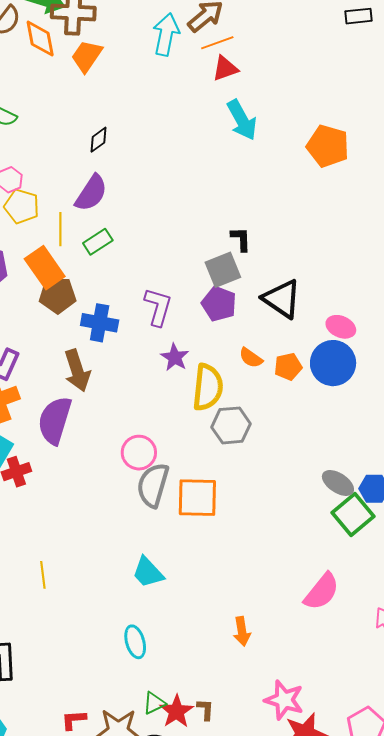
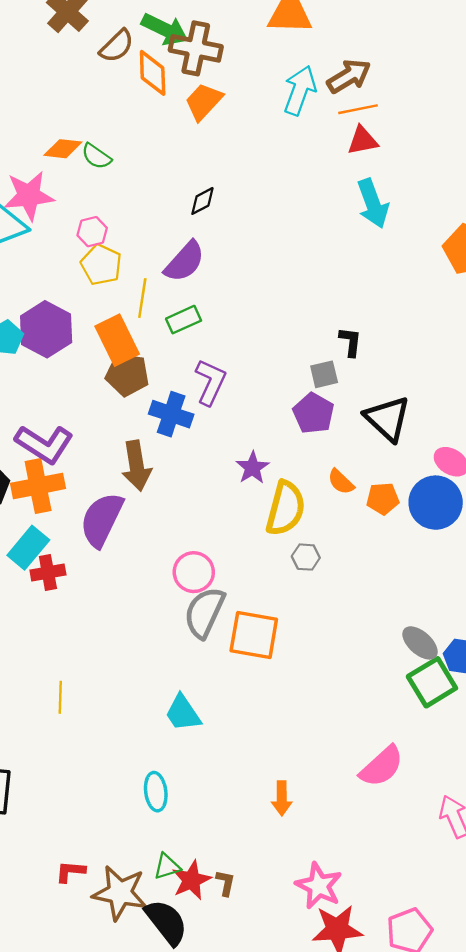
gray square: (223, 270) -> (324, 374), size x0.7
purple L-shape: (158, 307) -> (210, 382), moved
gray hexagon: (231, 425) -> (306, 557), size x0.6

